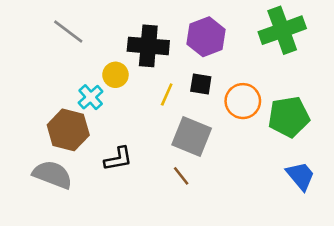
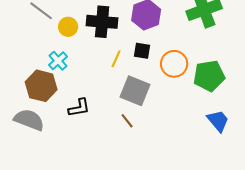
yellow circle: (115, 75) -> (68, 27), moved

